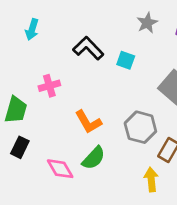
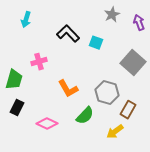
green semicircle: (94, 158) -> (85, 116), moved
pink diamond: (60, 169) -> (47, 124), turned -35
yellow arrow: (151, 179) -> (115, 132), turned -120

